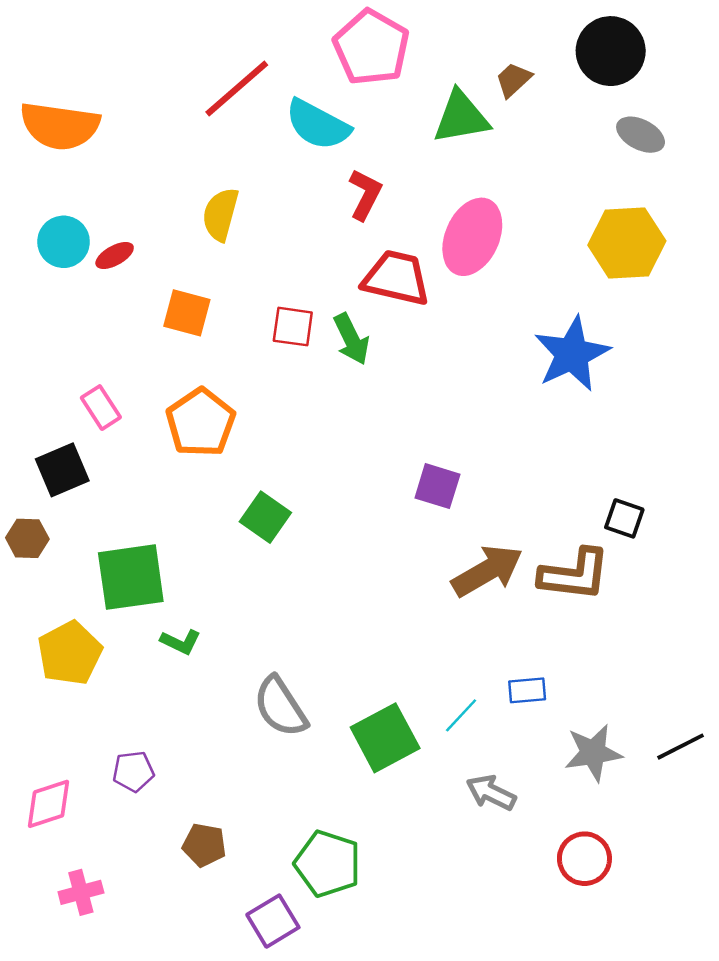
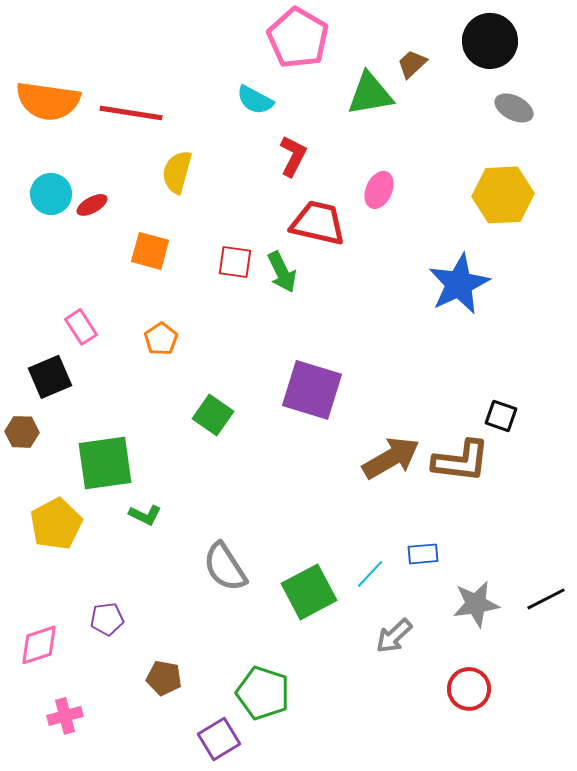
red line: (237, 88) -> (131, 113), moved, turned 50
cyan semicircle: (318, 125) -> (255, 100), size x0.7
pink ellipse: (472, 237) -> (379, 190), size x0.6
orange pentagon: (201, 422) -> (161, 339), size x0.6
purple square: (437, 486) -> (312, 390), moved, size x1.6
gray arrow: (491, 793) -> (394, 636), turned -69

